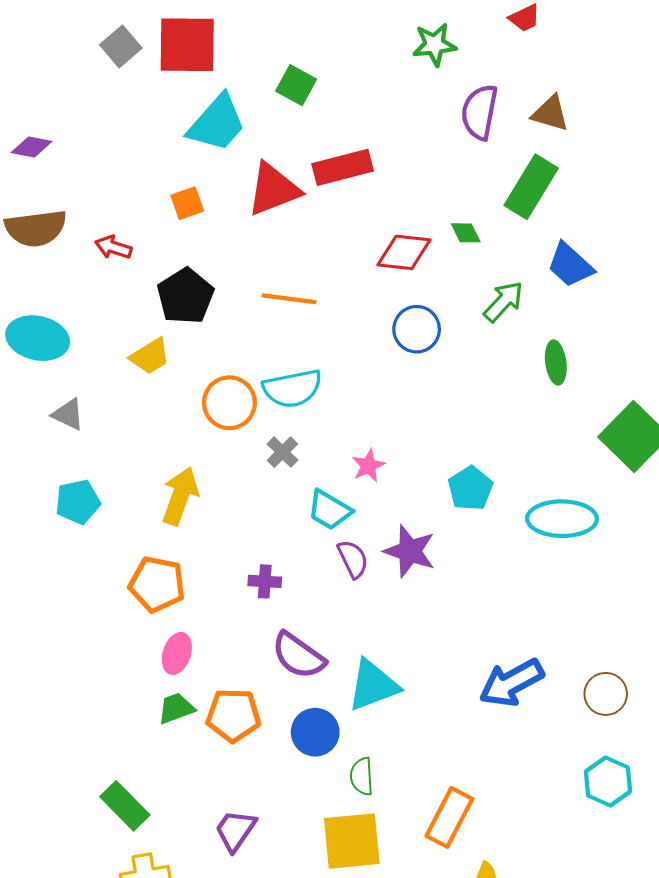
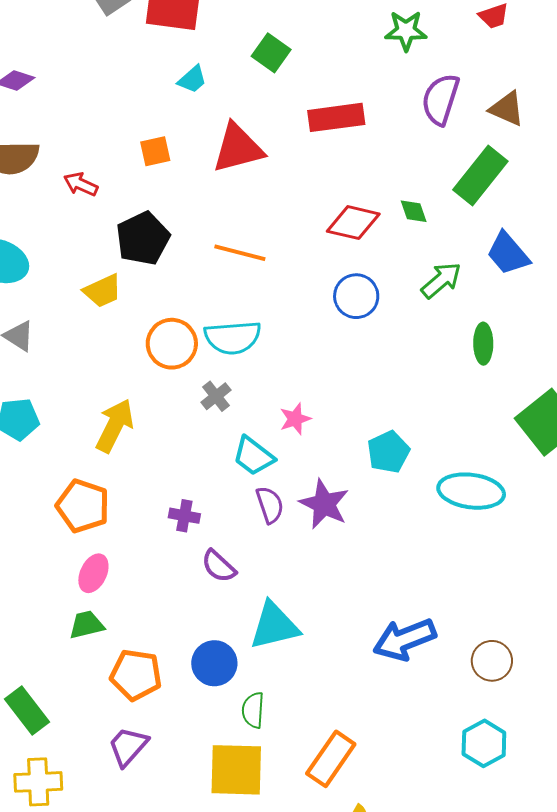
cyan trapezoid: (217, 123) -> (192, 79), size x0.5
red rectangle: (343, 167) -> (336, 117), moved
purple semicircle: (298, 656) -> (219, 566), moved, size x0.7
orange pentagon: (233, 715) -> (136, 675), moved

